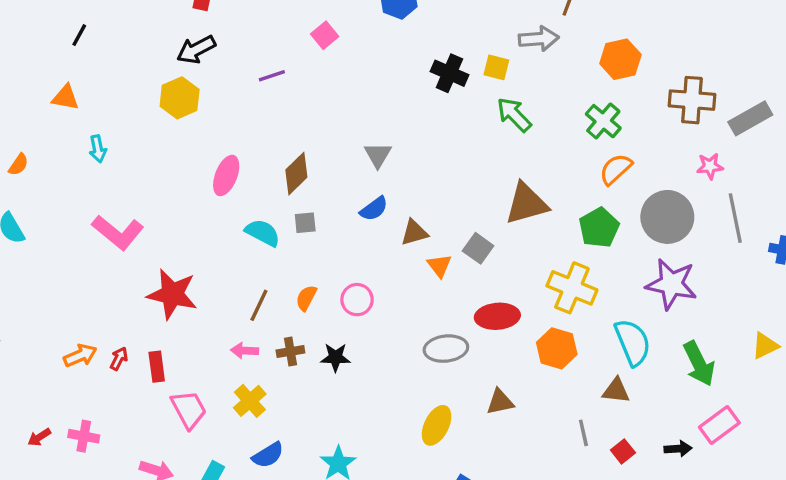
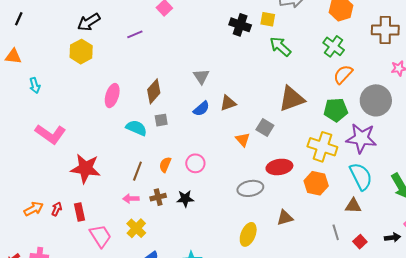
green pentagon: (599, 228) -> (336, 110), turned 30
brown triangle: (414, 233) -> (228, 103), moved
purple star: (671, 284) -> (361, 138), moved

